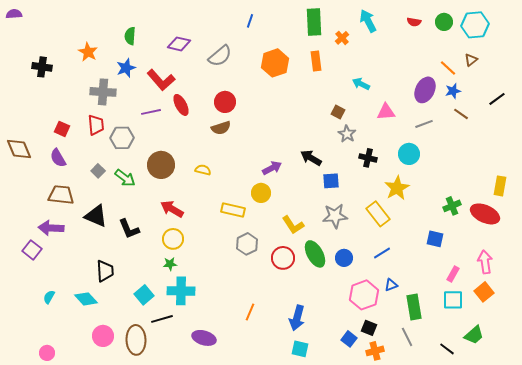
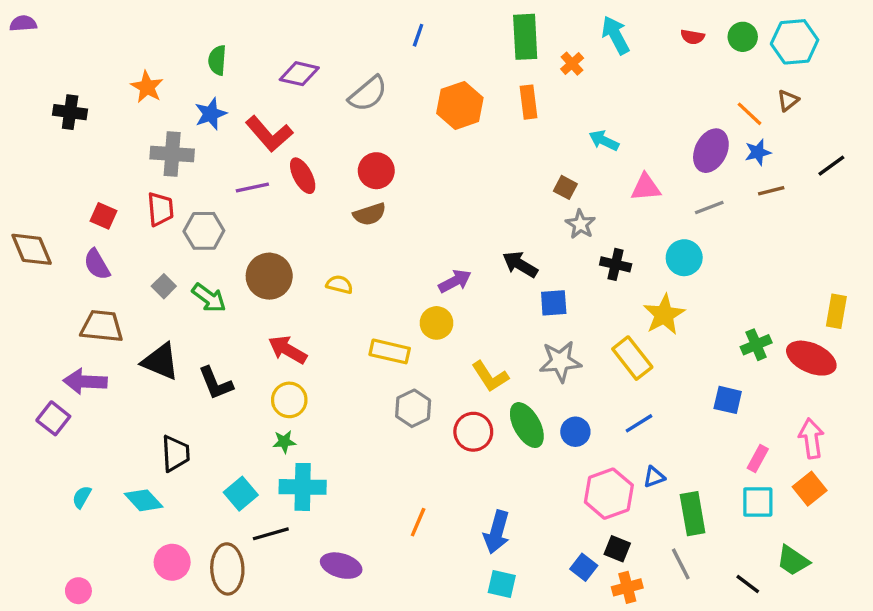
brown line: (461, 114) -> (771, 191), turned -49
green trapezoid: (474, 335) -> (793, 561), turned 75

